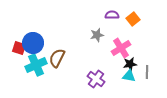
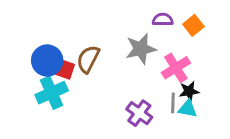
gray star: (97, 35) -> (141, 49), size x1.5
red square: (19, 48) -> (65, 69), moved
brown semicircle: (57, 58) -> (88, 59), moved
gray line: (147, 72) -> (173, 103), moved

